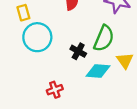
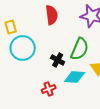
red cross: (55, 90) -> (49, 89), moved

